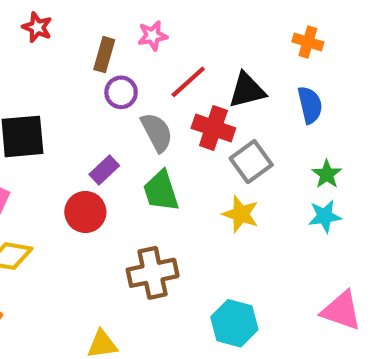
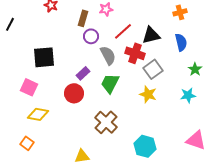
orange cross: (308, 42) -> (180, 12), turned -32
green star: (327, 174) -> (195, 69), moved
green trapezoid: (161, 191) -> (110, 83), turned 45
brown cross: (153, 273) -> (106, 122), turned -35

